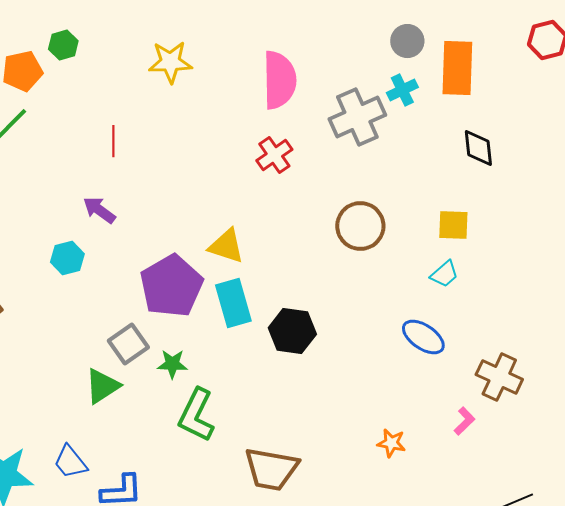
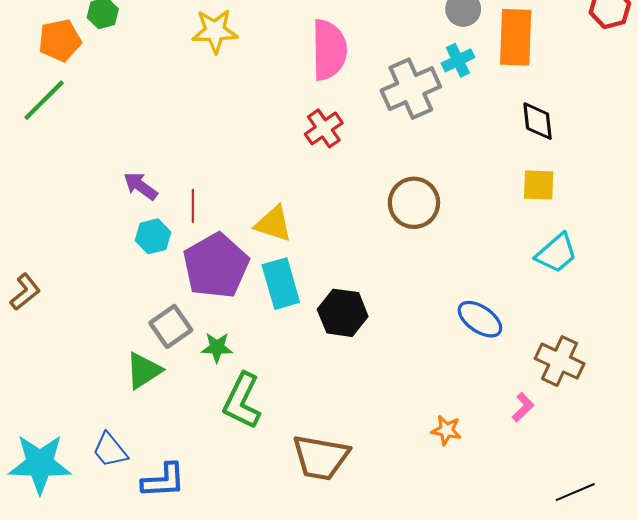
red line: (113, 141) -> (193, 206), moved
yellow square: (453, 225) -> (539, 185), moved
cyan hexagon: (67, 258) -> (153, 236), moved
cyan trapezoid: (444, 274) -> (556, 253), moved, size x1.4

